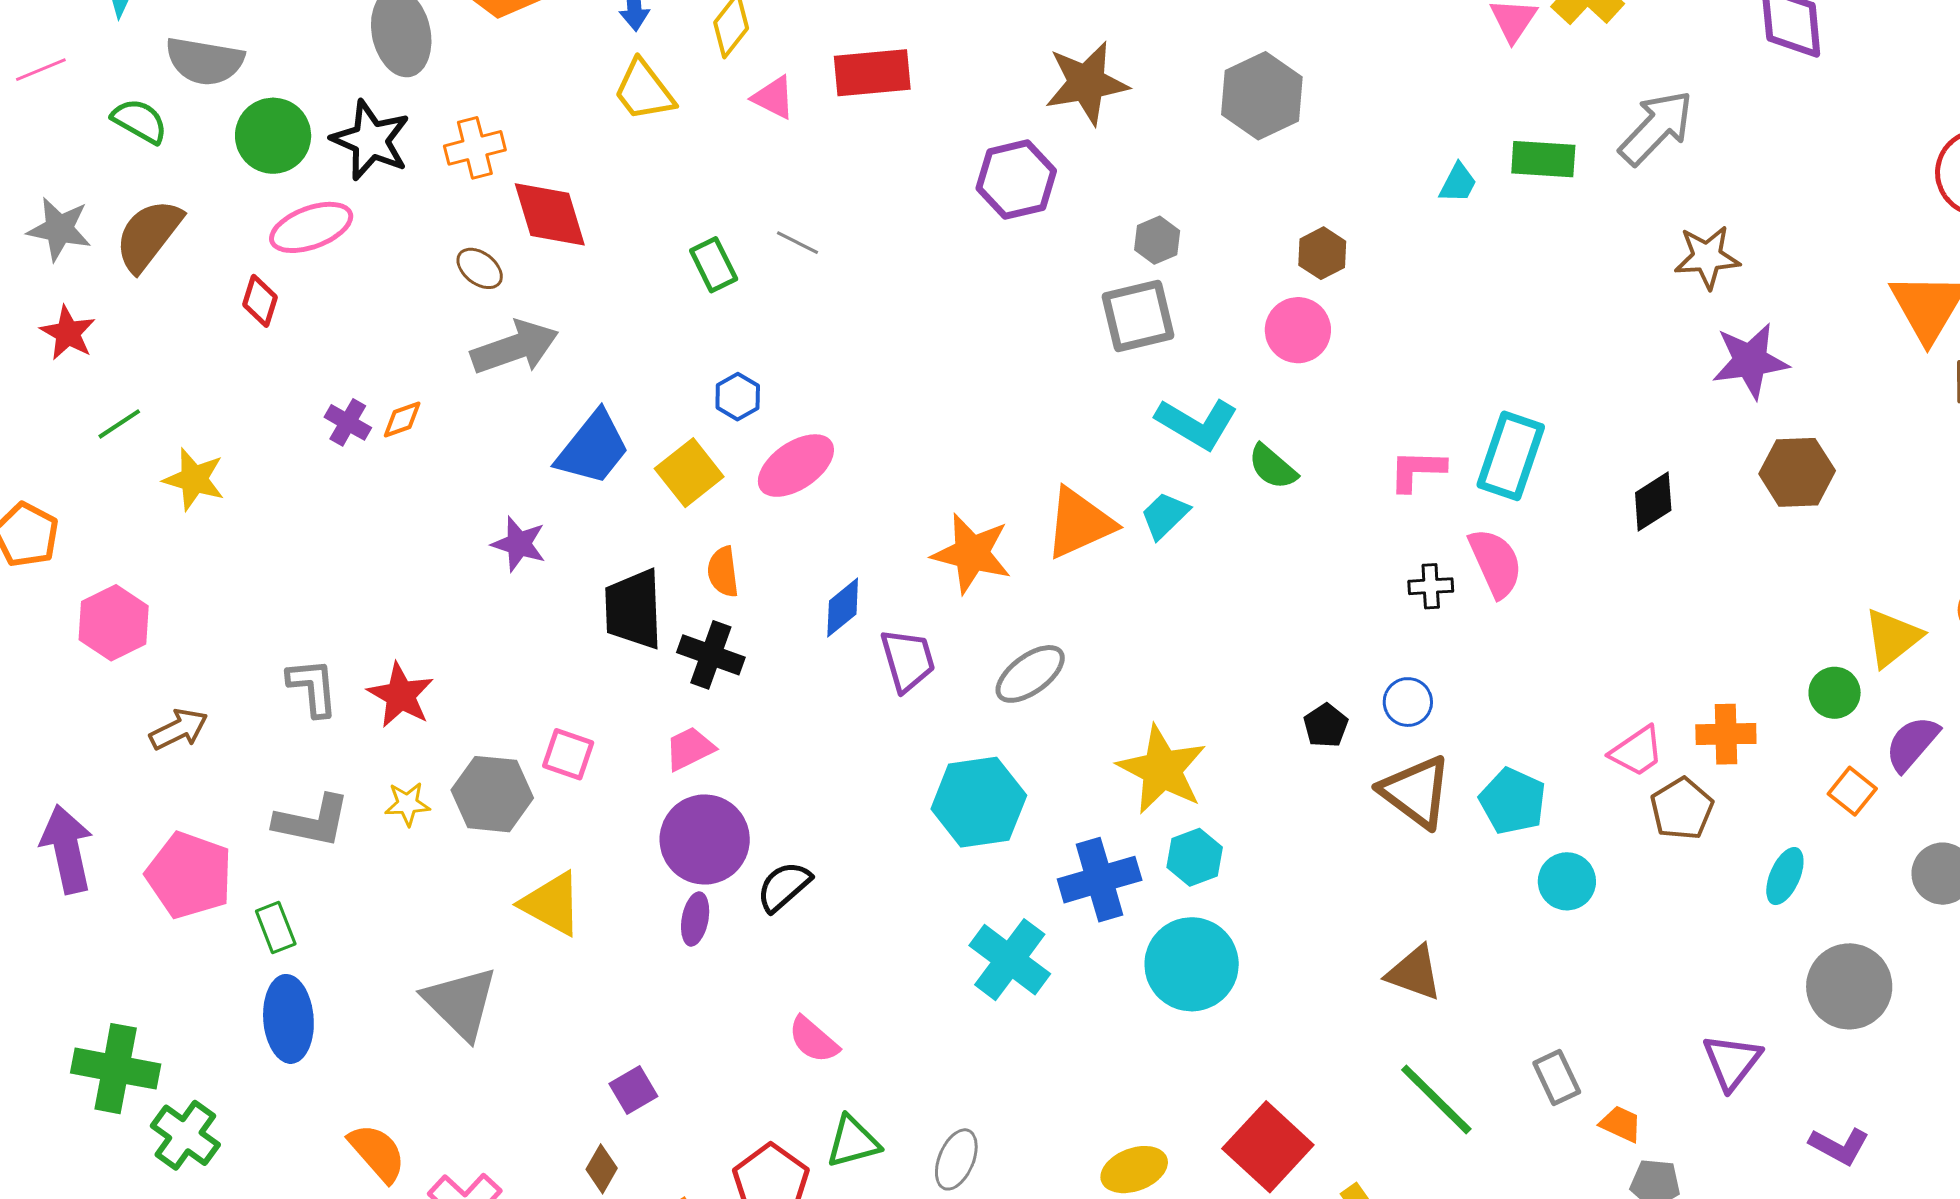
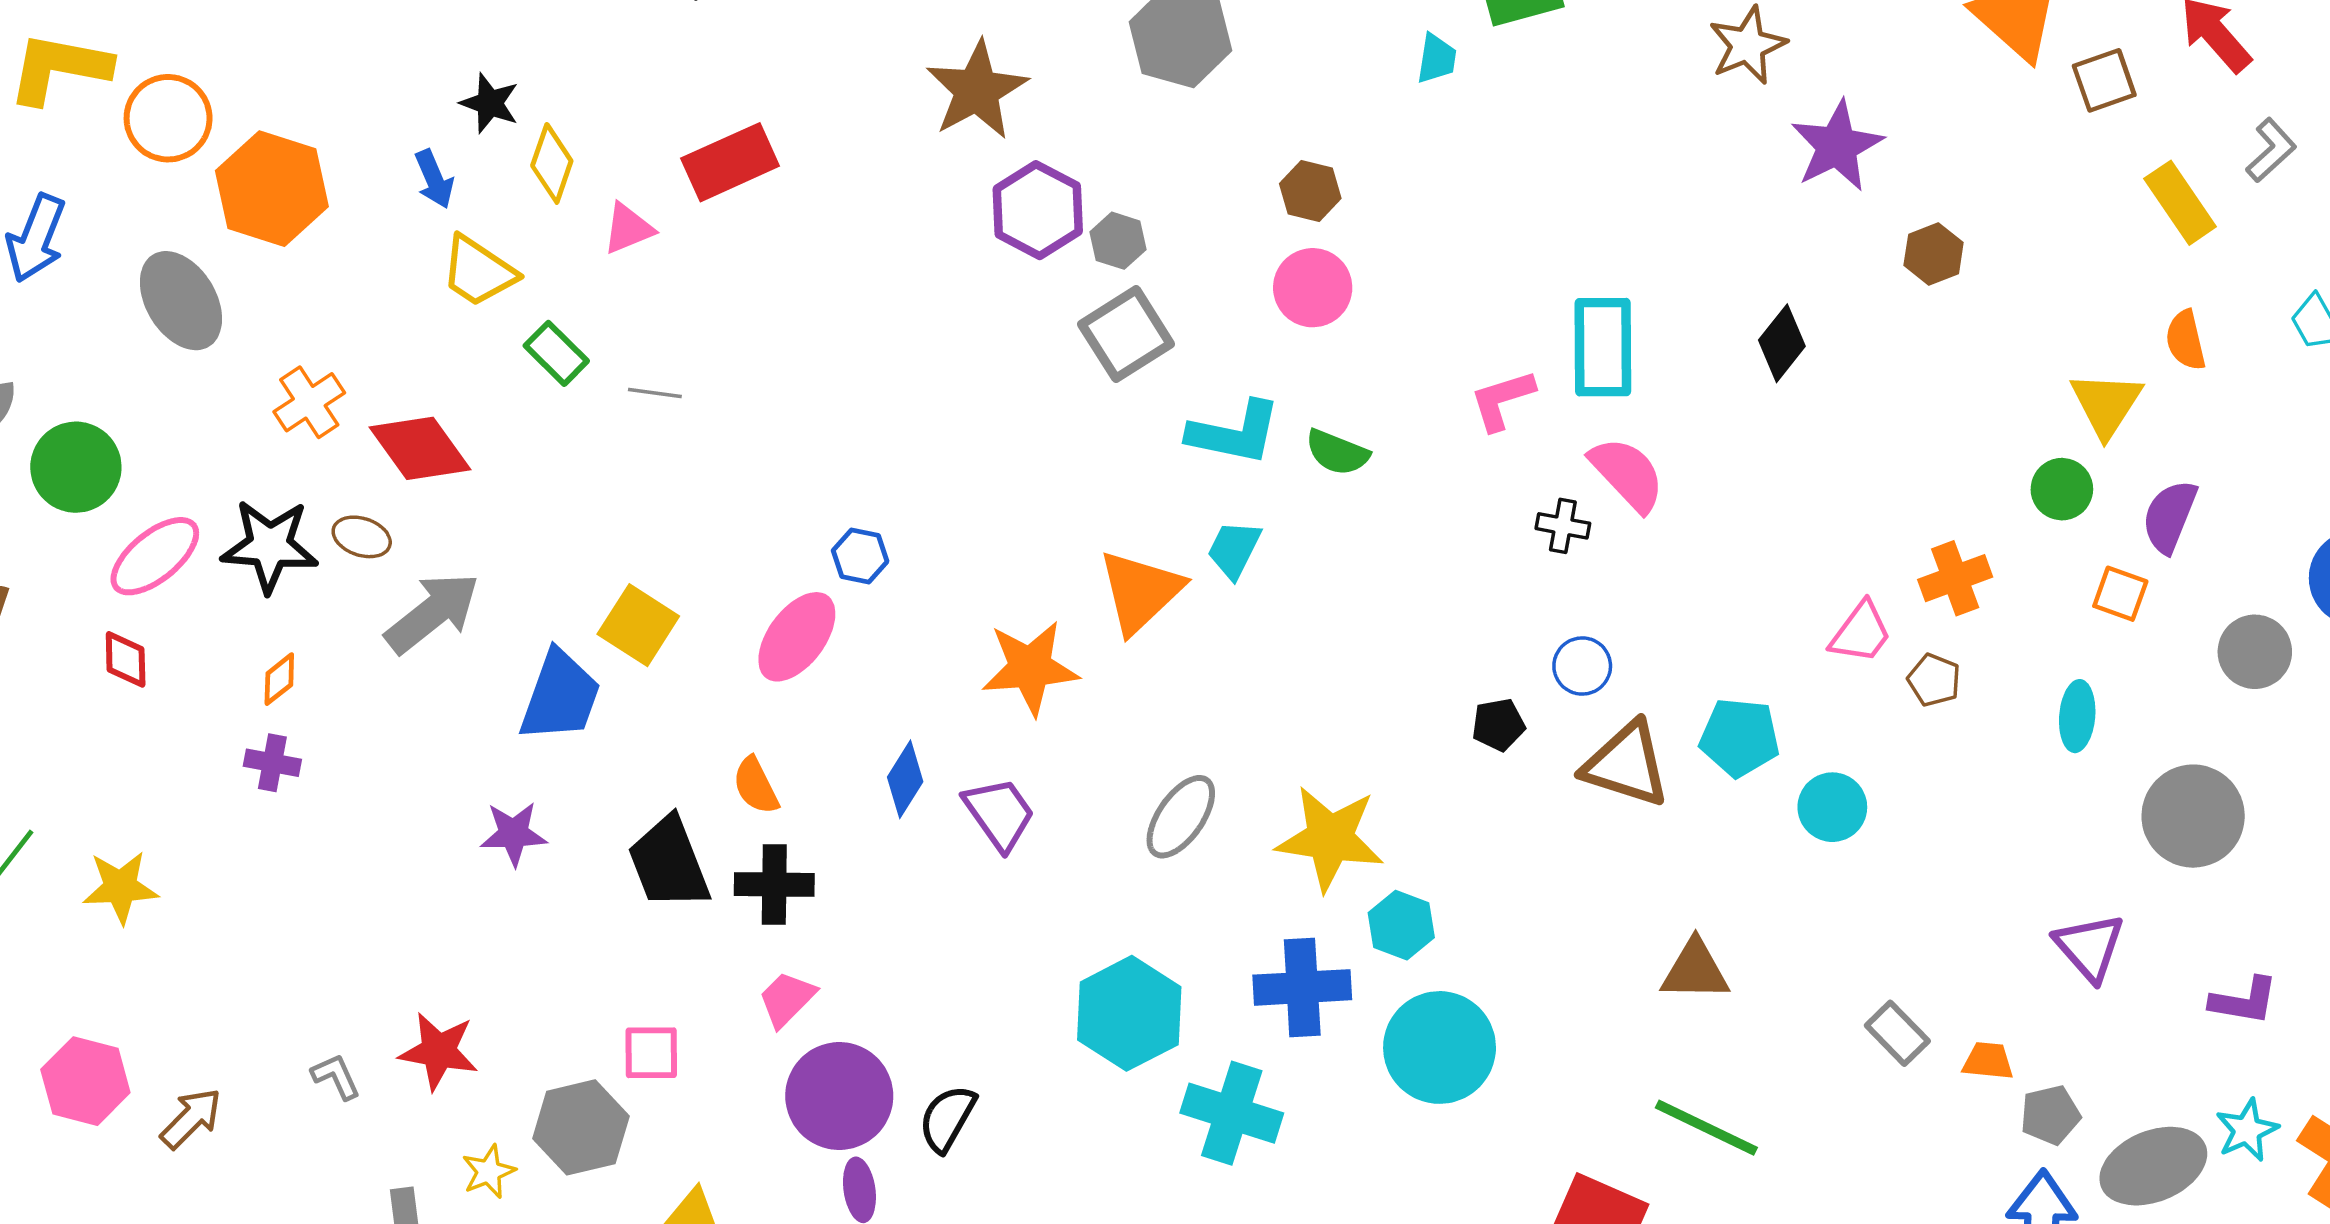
pink triangle: (774, 98) -> (628, 229), turned -30
black star: (371, 140) -> (270, 546), moved
purple hexagon: (1016, 180) -> (1038, 210), moved
gray line: (798, 243) -> (655, 393), moved
green rectangle: (714, 265) -> (556, 353), moved
blue hexagon: (738, 397) -> (860, 556), moved
orange diamond: (402, 420) -> (279, 679), moved
brown hexagon: (1797, 472) -> (1934, 254), size x0.7
yellow square: (689, 473) -> (638, 625), moved
black cross: (1431, 586) -> (1563, 526), turned 33
gray ellipse: (1030, 674) -> (1181, 817), moved
gray L-shape: (313, 687) -> (336, 1076), size x0.7
black pentagon: (1326, 726) -> (1498, 725), turned -30
brown arrow: (179, 729) -> (191, 1118), moved
cyan hexagon: (979, 802) -> (1129, 1013), moved
brown pentagon: (1682, 809) -> (1934, 680), size x0.7
blue cross: (1100, 880) -> (1302, 987), turned 32
green line: (1436, 1099) -> (1706, 1128), moved

